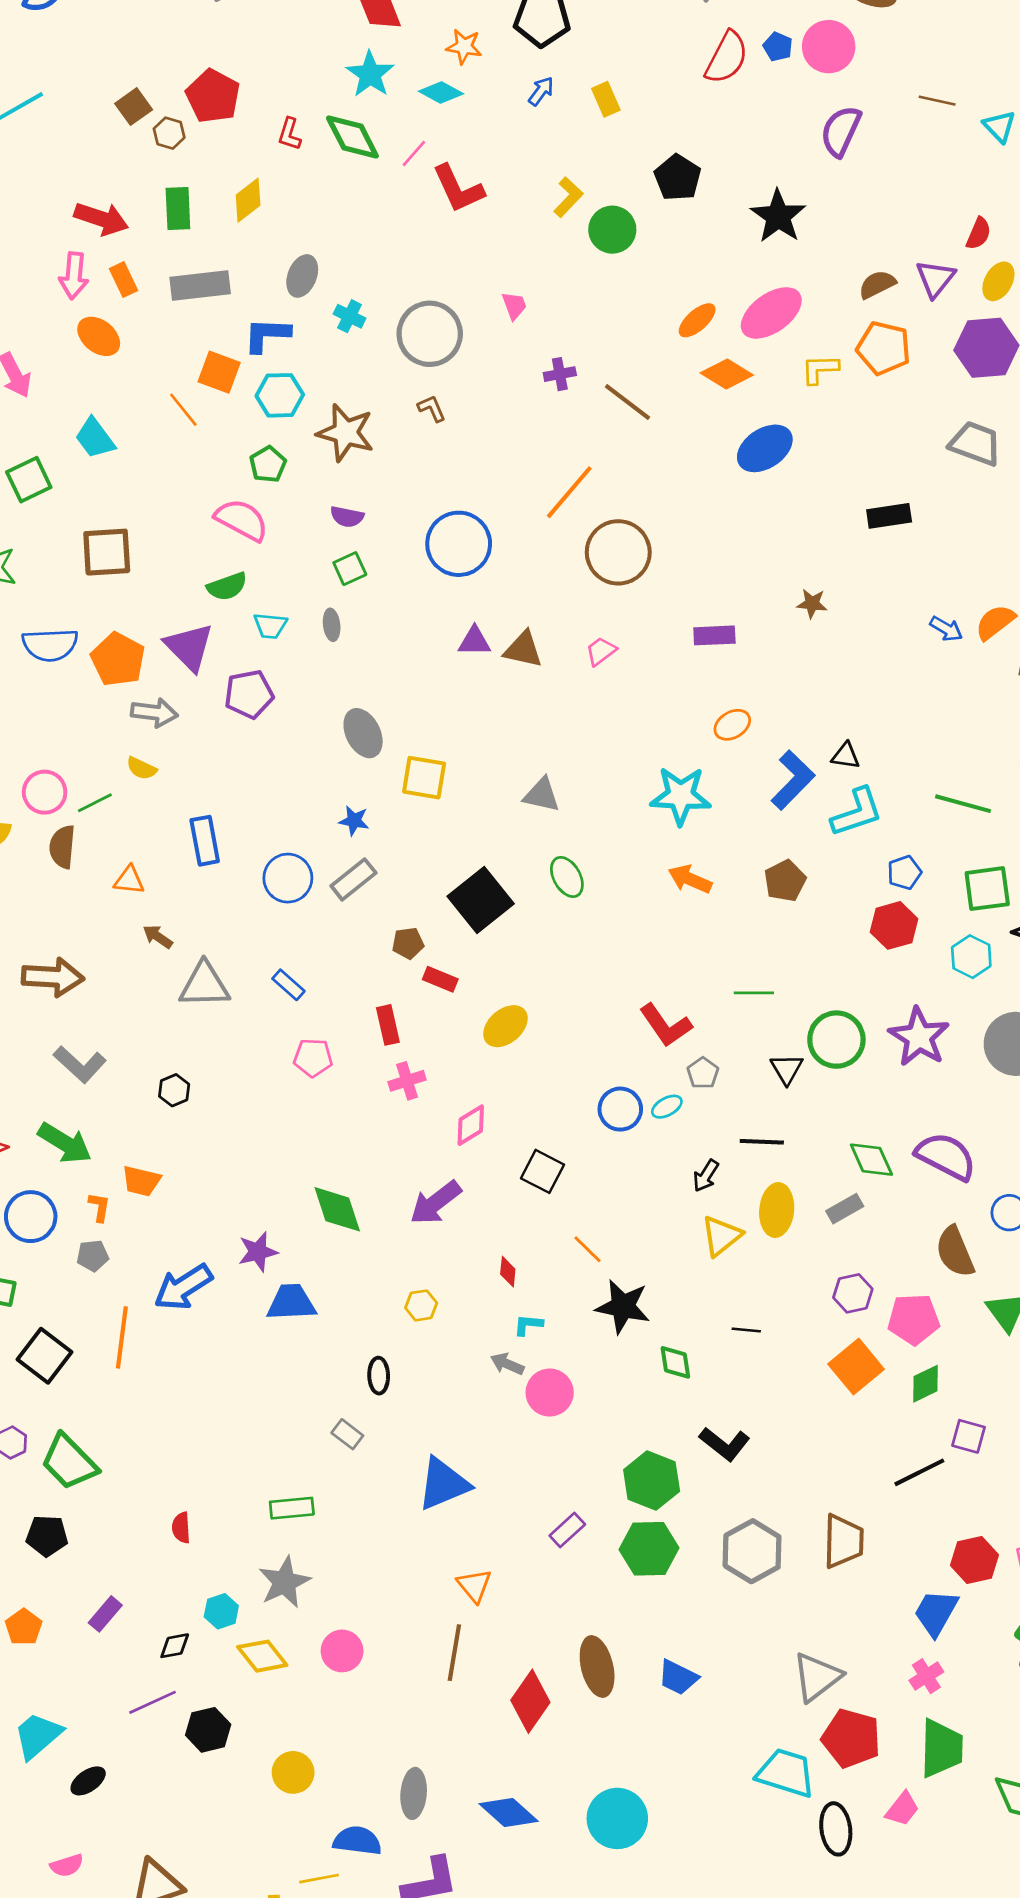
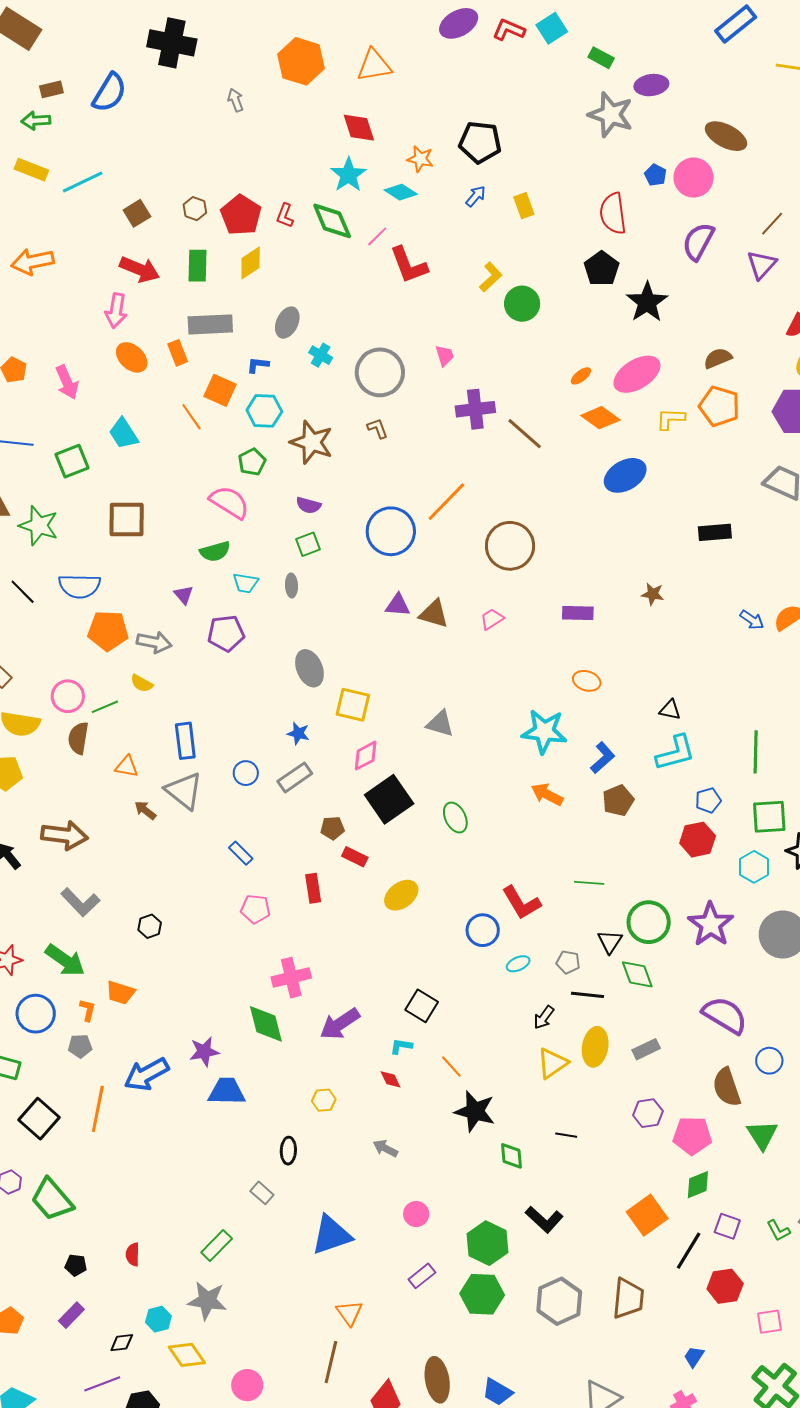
red semicircle: (727, 57) -> (613, 214), moved, turned 141
red pentagon: (213, 96) -> (241, 215), moved
brown line: (937, 101) -> (772, 224), turned -64
brown square: (134, 107) -> (137, 213), moved
black pentagon: (678, 178) -> (602, 269), moved
purple triangle: (935, 278) -> (762, 265), moved
orange rectangle: (124, 280) -> (178, 353), moved
orange ellipse: (697, 320) -> (581, 376), size x0.7
blue L-shape: (267, 335) -> (258, 365), size x0.6
purple cross: (560, 374) -> (475, 409), size x1.6
orange line: (569, 492) -> (446, 502), moved
purple triangle: (189, 647) -> (184, 595), size x0.5
orange pentagon: (118, 659) -> (108, 631), moved, turned -30
orange ellipse: (732, 725) -> (587, 681), turned 44
blue L-shape: (793, 780) -> (603, 758), moved, size x0.7
green line: (963, 804) -> (756, 752), turned 72
green ellipse: (567, 877) -> (455, 818), moved
blue circle: (288, 878) -> (246, 773), size x0.7
gray triangle: (204, 985) -> (184, 791), moved, turned 36
gray pentagon: (703, 1073) -> (568, 962), moved, turned -30
pink cross: (407, 1081) -> (291, 978), moved, size x1.4
blue circle: (620, 1109) -> (483, 930), moved
pink diamond: (471, 1125) -> (366, 756), moved
green diamond: (871, 1160) -> (637, 974), moved
red diamond: (508, 1272) -> (391, 1079), turned -35
cyan L-shape: (528, 1325) -> (401, 1046), moved
orange square: (856, 1367) -> (647, 1215), moved
pink circle: (550, 1393) -> (416, 1214), moved, size x0.7
black line: (919, 1472) -> (689, 1251), turned -36
green rectangle: (292, 1508) -> (217, 1245), turned -44
black pentagon: (47, 1536) -> (76, 1265), moved, size x0.7
red hexagon: (974, 1560) -> (725, 1286), moved
gray star: (284, 1582) -> (207, 1301), turned 30
blue trapezoid: (936, 1613) -> (694, 1357), size x0.6
pink circle: (342, 1651) -> (247, 1385), moved

